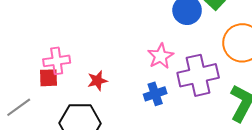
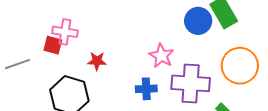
pink star: (161, 56) -> (161, 56), turned -30

